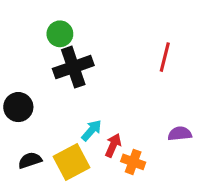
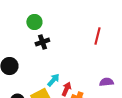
black cross: (73, 67) -> (42, 42), size x0.6

